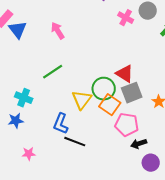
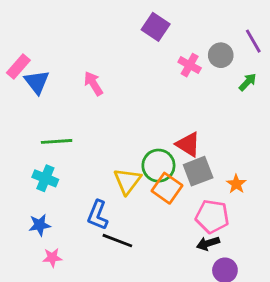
green line: (53, 72) -> (57, 141), moved, turned 30
blue star: (16, 121) -> (40, 225), moved
pink pentagon: (127, 125) -> (212, 216), moved

